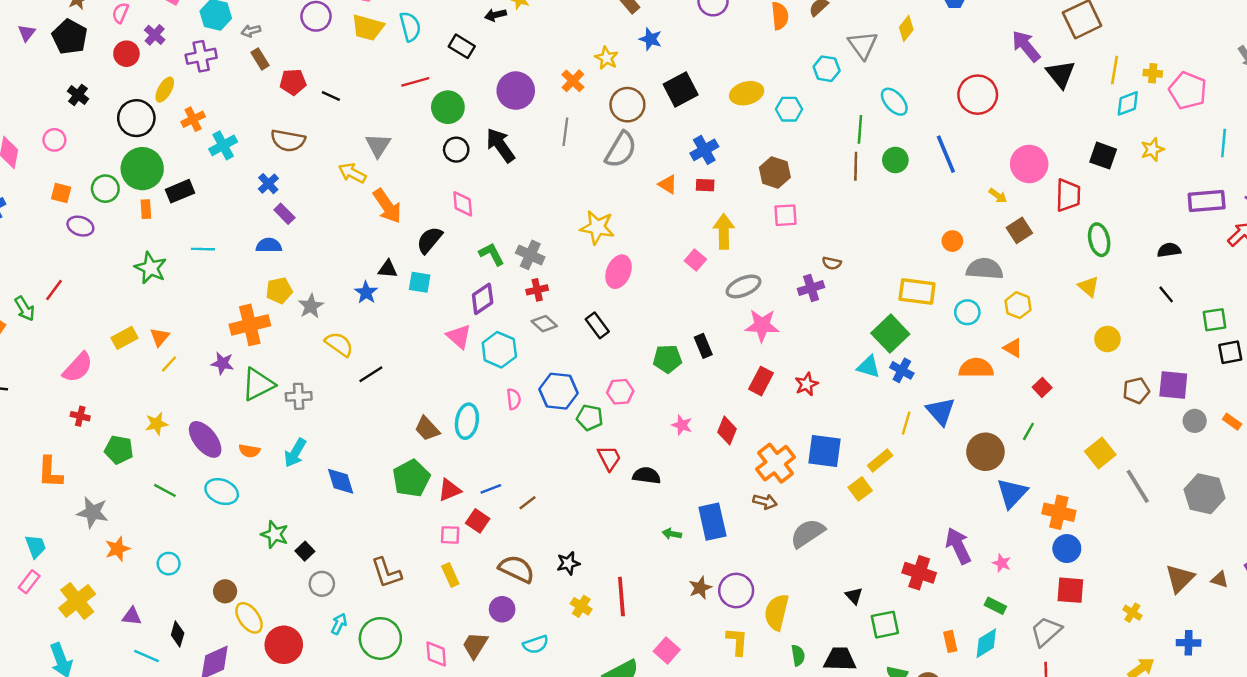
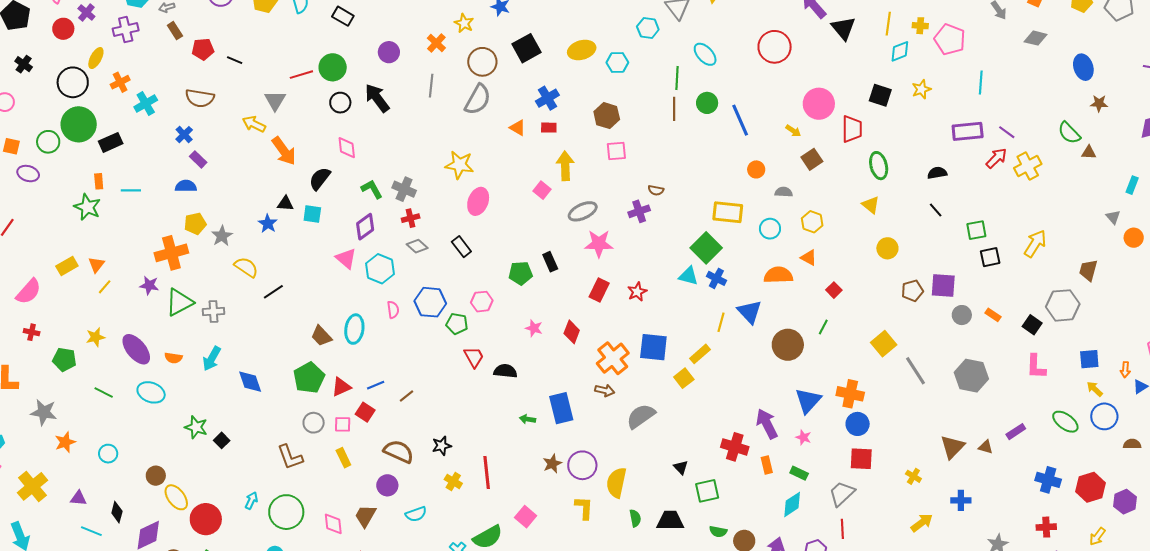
red line: (415, 82) -> (301, 75), moved
purple circle: (516, 91) -> (389, 52), size x0.7
blue line: (946, 154) -> (740, 120), moved
orange rectangle: (146, 209) -> (99, 181), moved
gray semicircle: (985, 269) -> (784, 192), size x0.6
blue triangle: (1012, 493) -> (808, 401), moved
gray circle: (322, 584) -> (314, 423), moved
orange rectangle: (950, 641) -> (767, 465), moved

